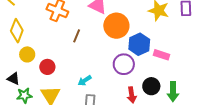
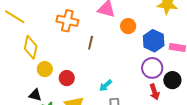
orange circle: (116, 26) -> (128, 26), size x0.6
purple circle: (124, 64) -> (152, 68), moved

